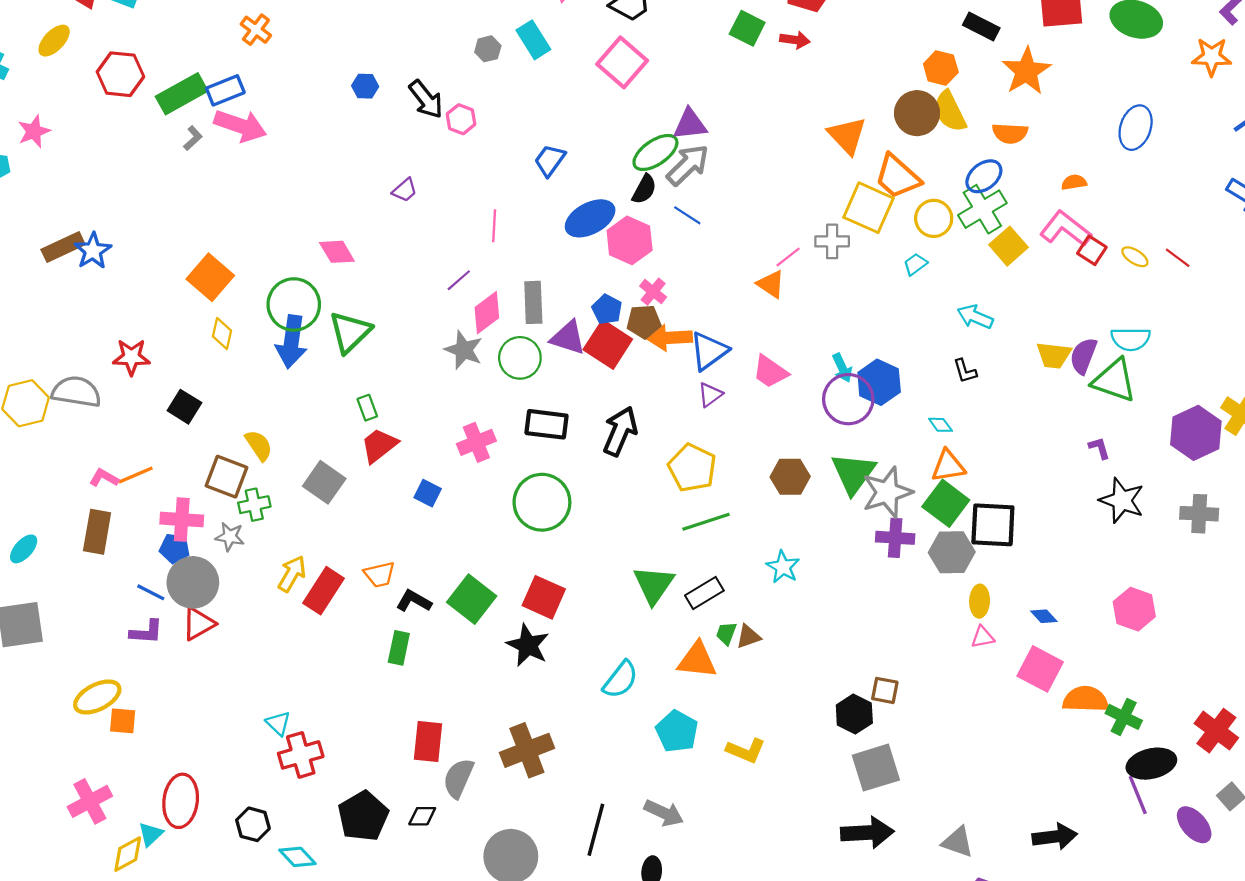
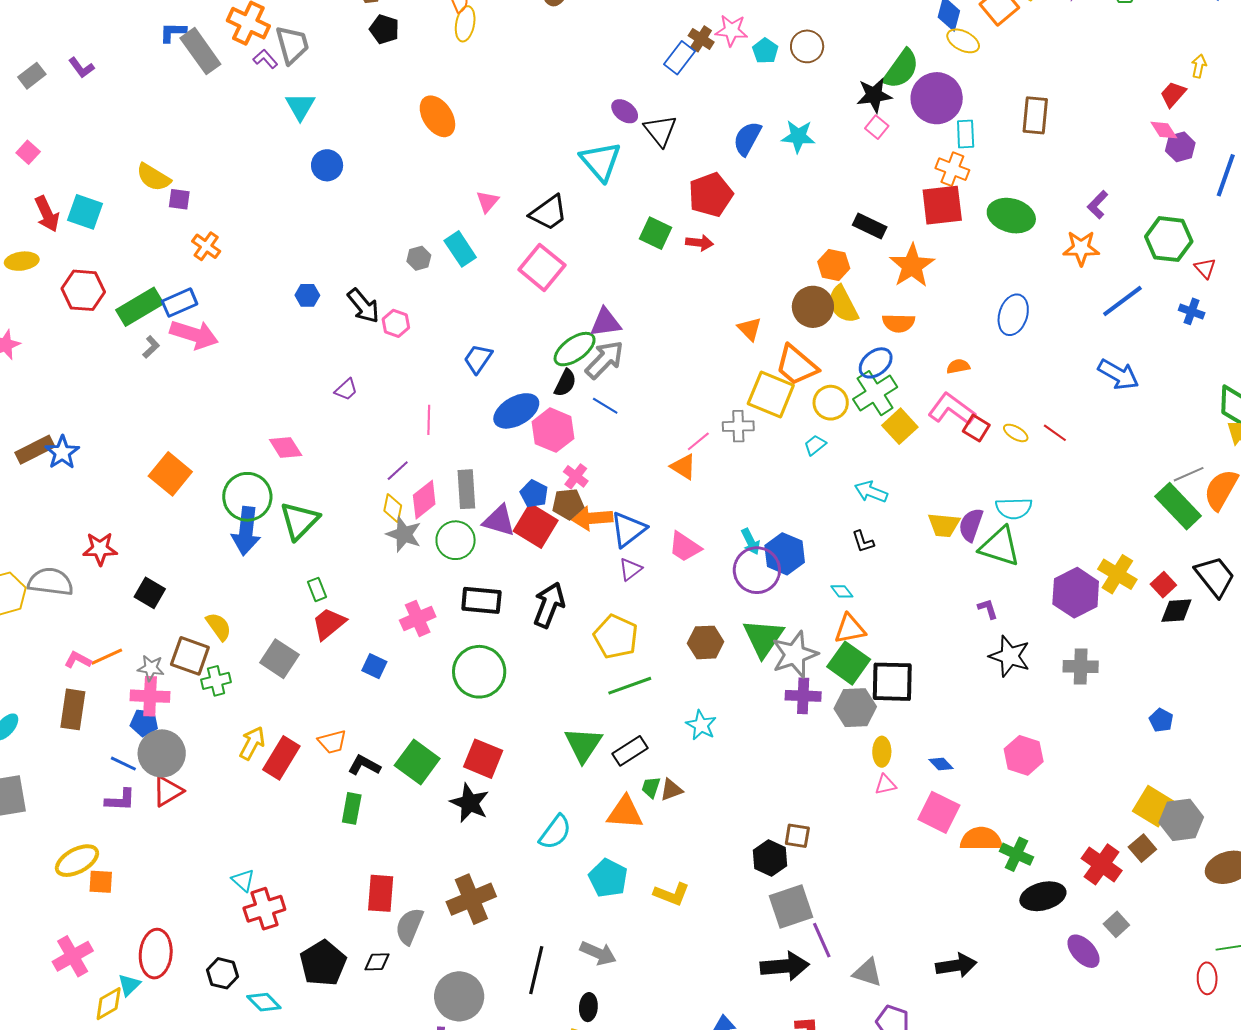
yellow ellipse: (54, 41) -> (22, 261), turned 40
orange triangle: (847, 136) -> (750, 329), size x0.7
yellow diamond: (222, 334) -> (393, 508), moved
gray star: (230, 537) -> (151, 668), moved
purple line: (1138, 795) -> (822, 940), moved

